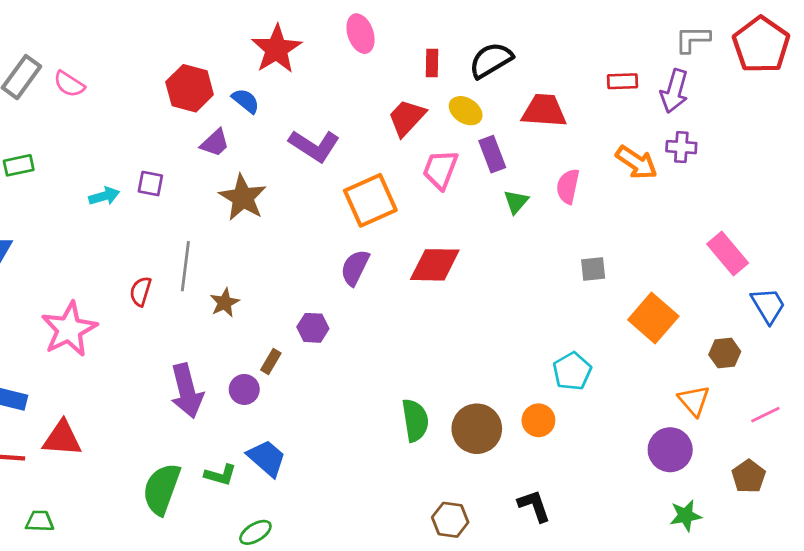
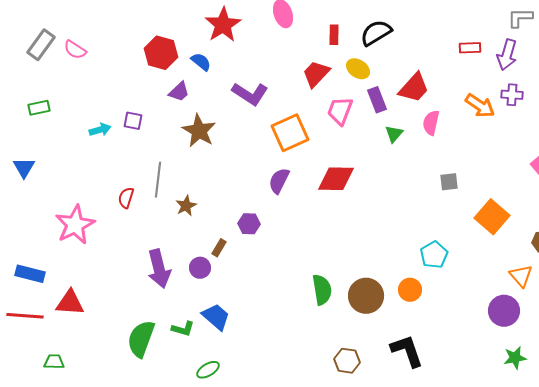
red trapezoid: (544, 111) -> (414, 88), moved, turned 128
black L-shape: (534, 506) -> (407, 351), size x1.4

